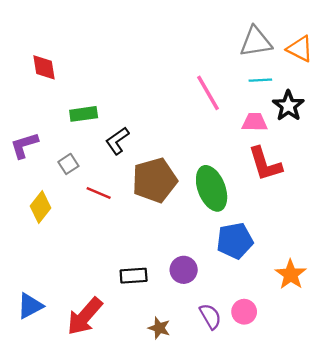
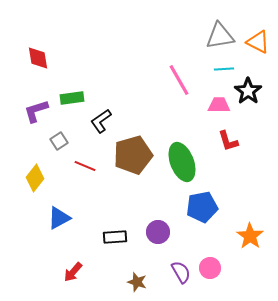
purple L-shape: (24, 145) -> (36, 111), moved
red L-shape: (265, 164) -> (228, 141), size x0.7
blue triangle: (30, 306) -> (59, 218), moved
red arrow: (85, 316) -> (73, 272), size x0.6

